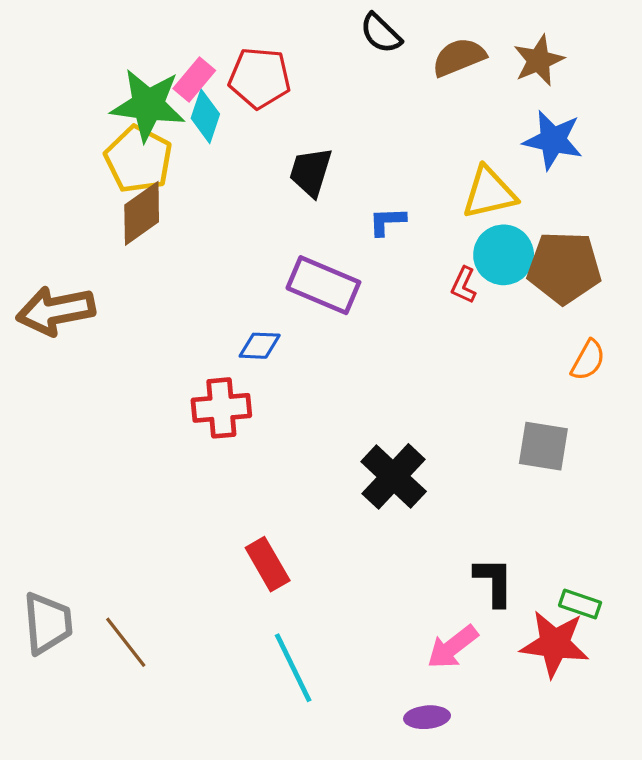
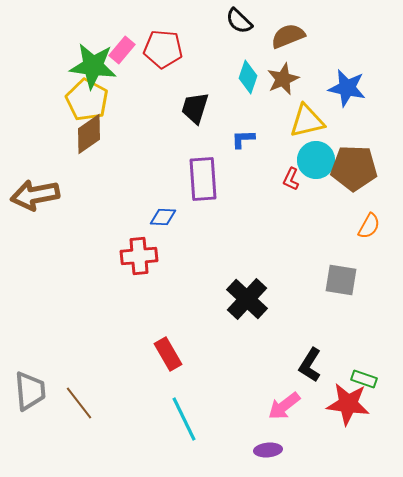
brown star: (539, 60) -> (283, 79), moved
cyan diamond: (205, 116) -> (248, 77), moved
purple rectangle: (323, 285) -> (203, 179), turned 63
black L-shape: (494, 582) -> (310, 365), turned -148

